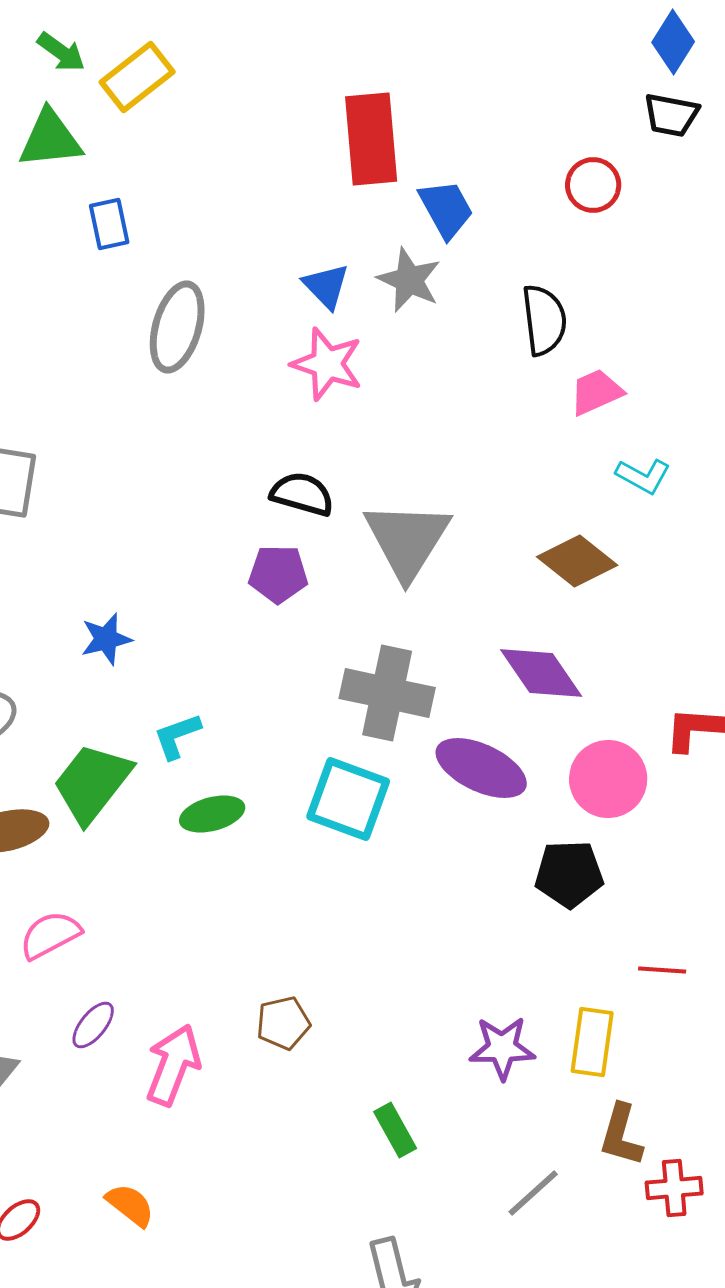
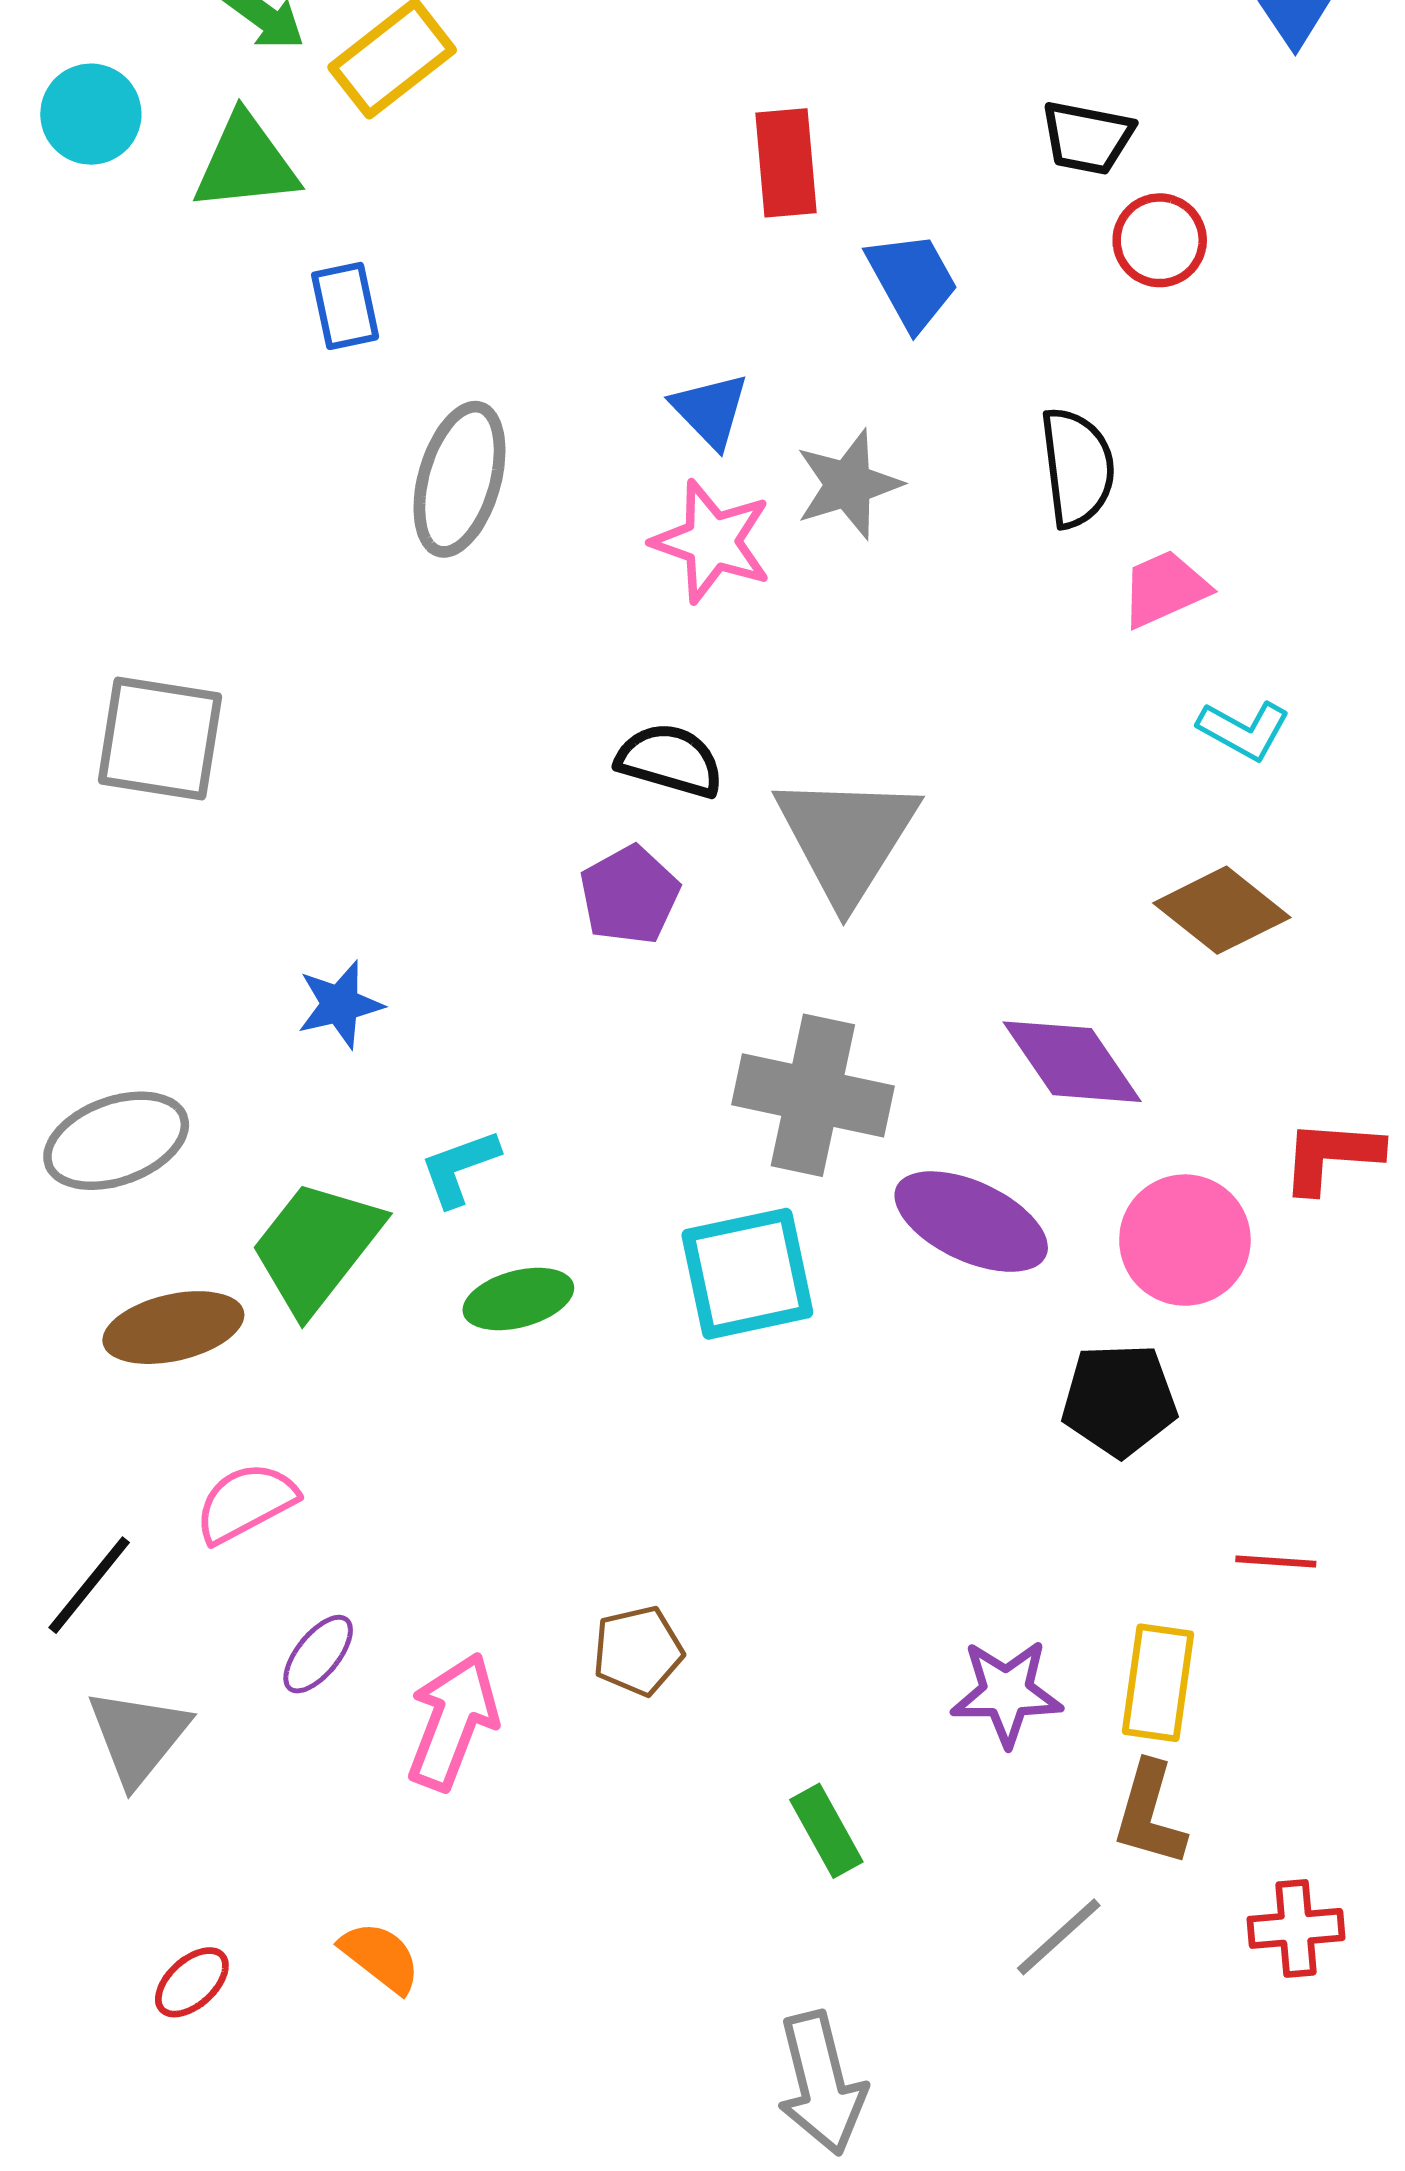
black trapezoid: (671, 115) -> (1087, 138), moved
red rectangle: (371, 139) -> (786, 163), size x0.7
gray star: (409, 280) -> (848, 484), moved, turned 30
brown diamond: (577, 561) -> (1222, 910), moved
purple pentagon: (278, 574) -> (629, 895), turned -30
cyan square: (348, 799) -> (747, 1274), turned -32
brown L-shape: (621, 1135) -> (1150, 1814), moved

